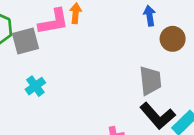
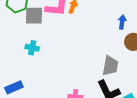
cyan cross: (35, 86) -> (32, 48), turned 32

